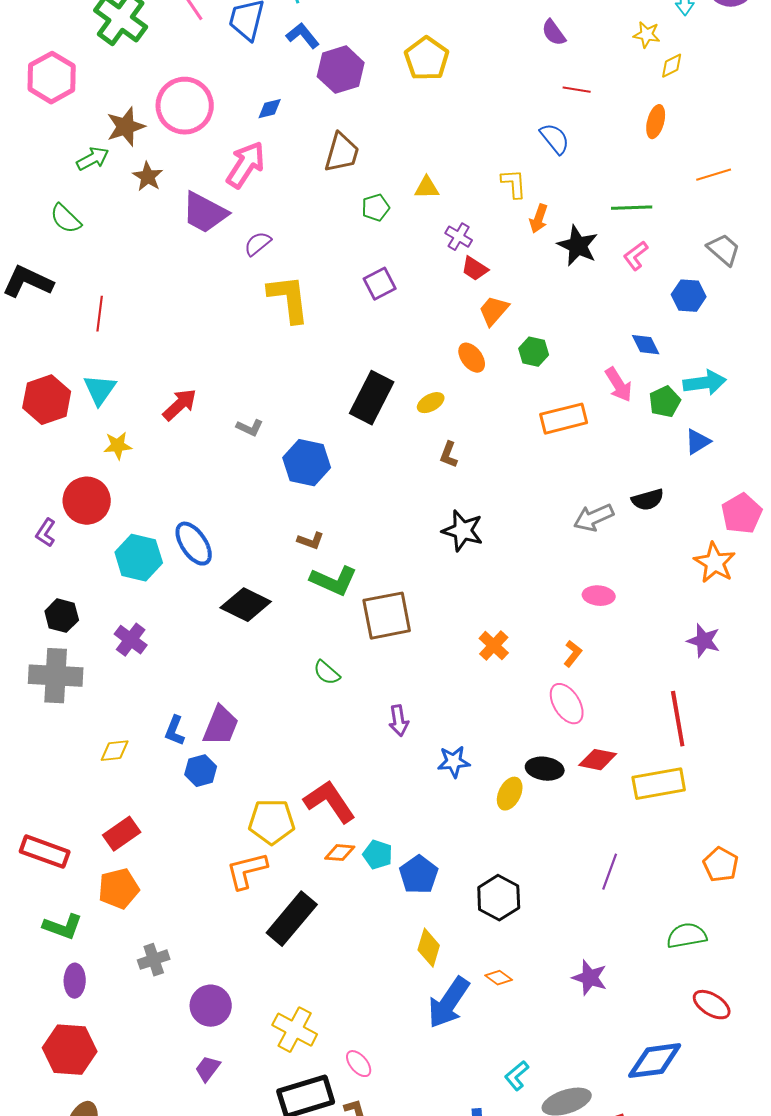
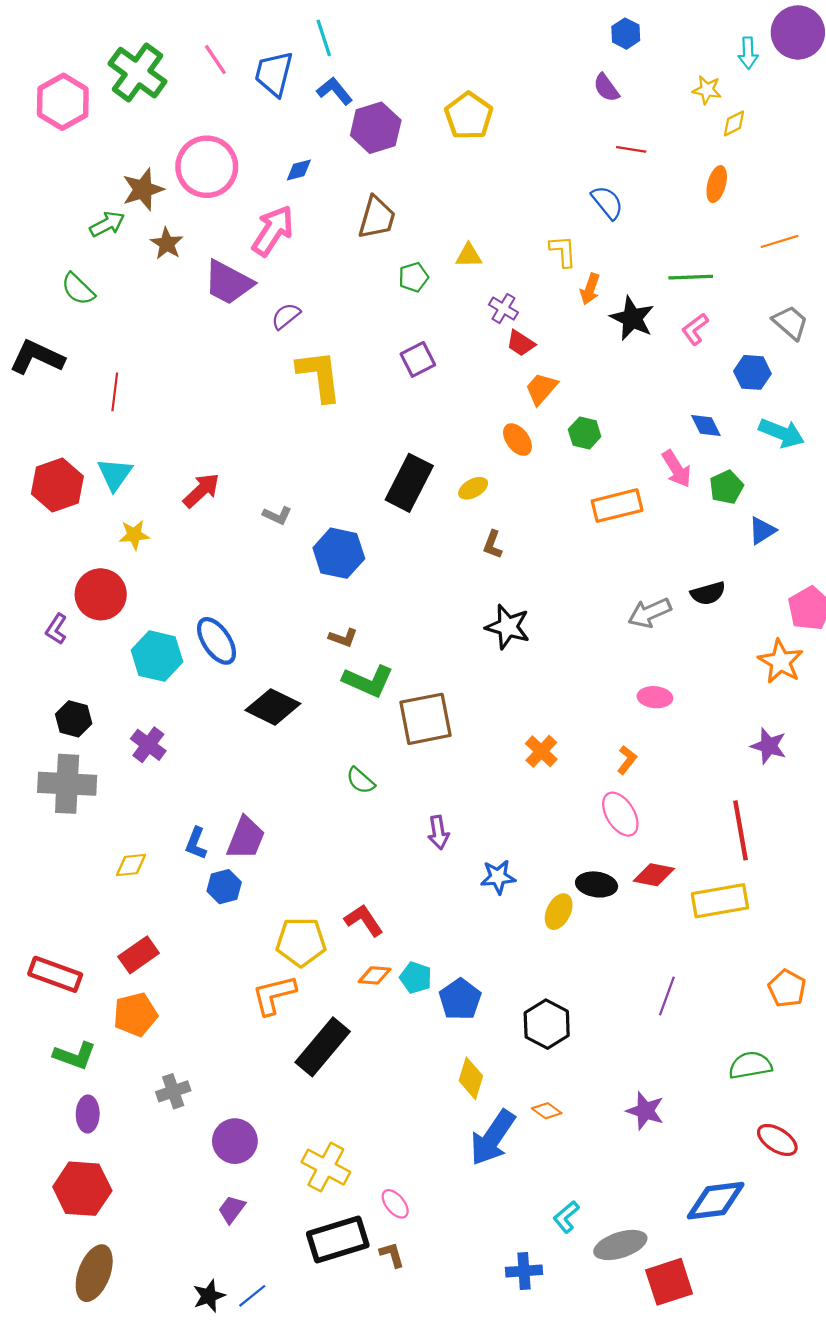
pink hexagon: (52, 78) -> (63, 102), moved
cyan arrow: (705, 383) -> (782, 433), moved, turned 30
red L-shape: (330, 802) -> (364, 920), size x0.7

